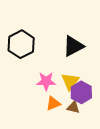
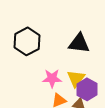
black triangle: (73, 46) -> (79, 43), turned 35

